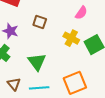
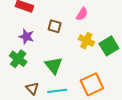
pink semicircle: (81, 13) -> (82, 14), moved

